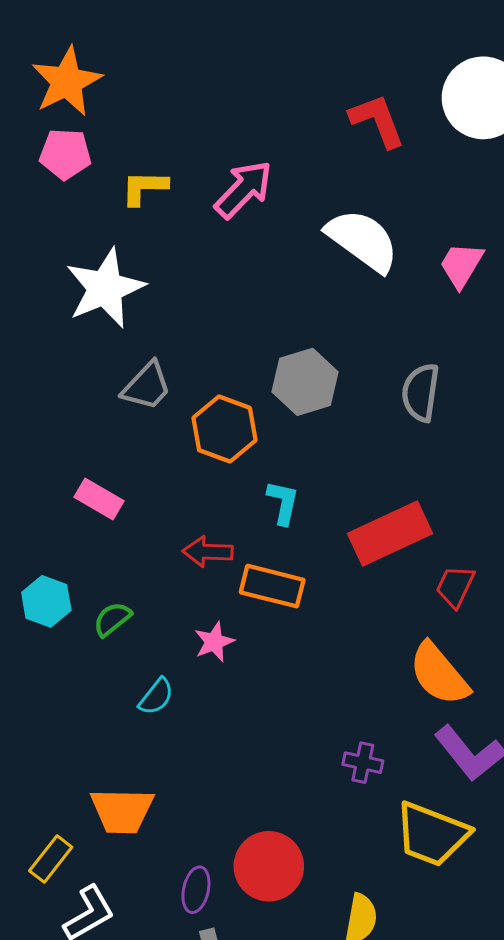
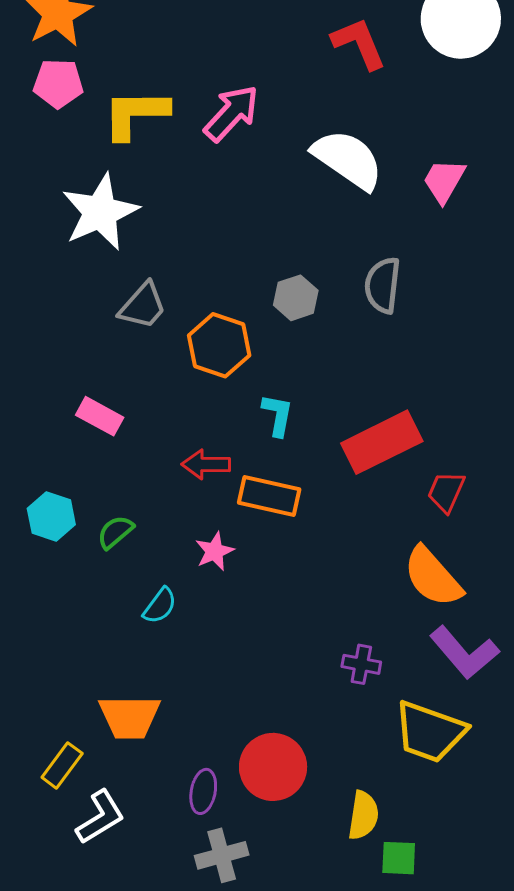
yellow L-shape: (144, 188) -> (135, 114), size x1.5
gray hexagon: (305, 382) -> (296, 298), size x0.7
gray semicircle: (421, 392) -> (383, 285), moved

